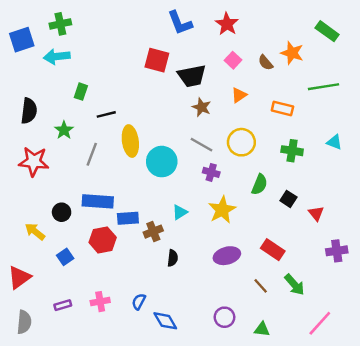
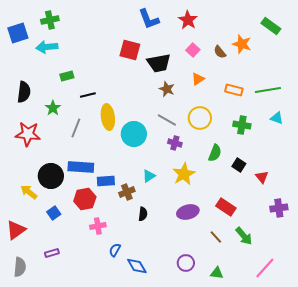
green line: (323, 87) -> (268, 90), moved
green rectangle: (81, 92) -> (67, 76), turned 56
black circle: (62, 212) -> (51, 176), size x1.6
pink cross: (100, 302) -> (98, 226), moved

